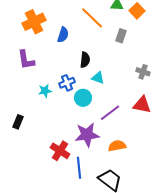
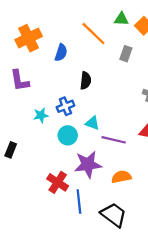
cyan triangle: (98, 78) -> (92, 123), moved
cyan circle: (83, 98) -> (68, 135), moved
purple line: (110, 113) -> (114, 140), turned 50

